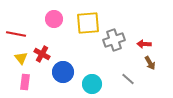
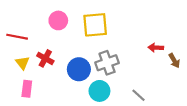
gray cross: (114, 40) -> (107, 63), moved
brown arrow: (150, 63) -> (174, 61), moved
blue circle: (63, 72) -> (79, 69), moved
gray line: (128, 79) -> (138, 95), moved

